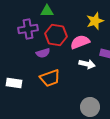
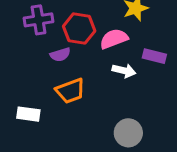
white rectangle: (14, 83) -> (28, 114), moved

